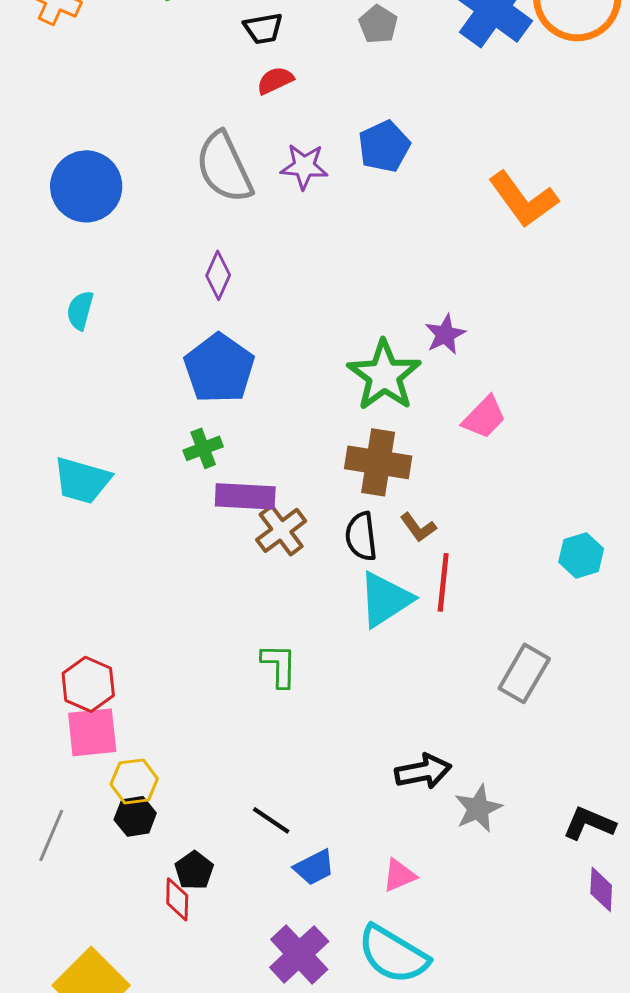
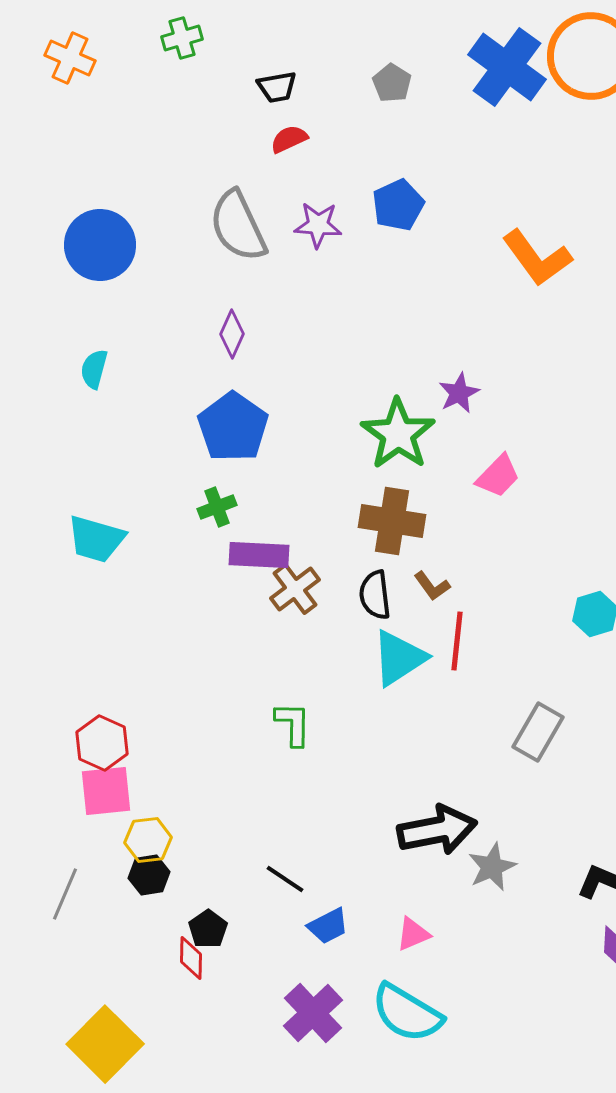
black arrow: (423, 771) -> (437, 830), size x1.4

